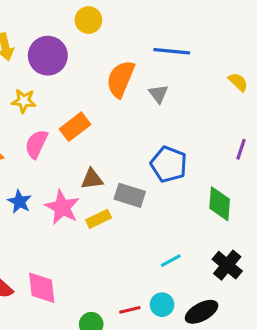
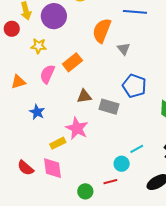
gray triangle: (158, 94) -> (124, 49), moved
pink star: (62, 207) -> (77, 128), moved
yellow rectangle: (99, 219) -> (58, 143), moved
cyan circle: (162, 305) -> (122, 164), moved

